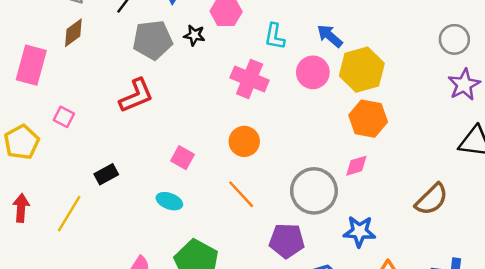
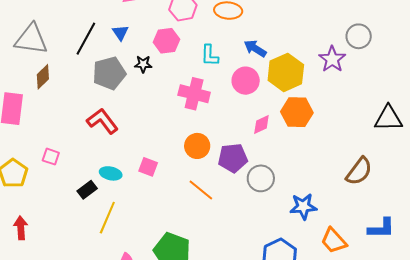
purple star: (464, 85) -> (332, 59), moved
red L-shape: (136, 96) -> (102, 121), turned -96
pink square: (64, 117) -> (51, 157), moved
pink diamond: (356, 166) -> (261, 124), moved
gray circle: (314, 191) -> (261, 178), size x0.7
cyan ellipse: (169, 201) -> (111, 173), moved
yellow line: (69, 214) -> (107, 218), moved
purple pentagon: (287, 241) -> (233, 158), moved

